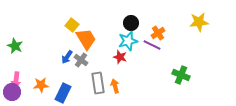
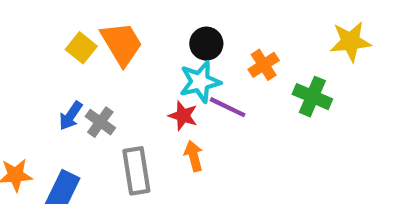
orange trapezoid: (86, 39) -> (122, 44), moved
purple line: (152, 45) -> (228, 107), moved
green cross: (181, 75) -> (312, 97), moved
orange arrow: (115, 86) -> (194, 156), moved

